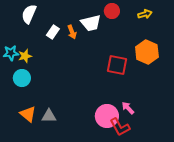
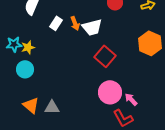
white trapezoid: (91, 23) -> (92, 27), moved
red square: (117, 65) -> (105, 56), moved, turned 30
pink circle: (107, 116) -> (110, 92), moved

